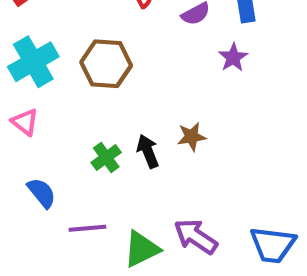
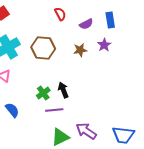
brown star: (192, 137) -> (80, 50), moved
purple line: (87, 228) -> (54, 110), moved

